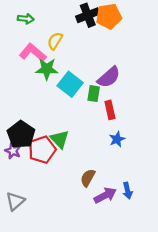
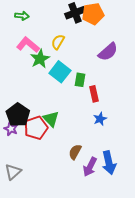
yellow semicircle: (55, 41) -> (58, 42), moved
green star: (47, 69) -> (40, 59), turned -30
purple semicircle: (109, 77) -> (108, 52), moved
blue arrow: (127, 191) -> (109, 163), size x1.6
purple arrow: (105, 195) -> (90, 167), turned 144

